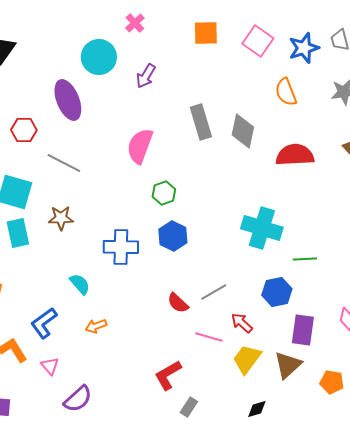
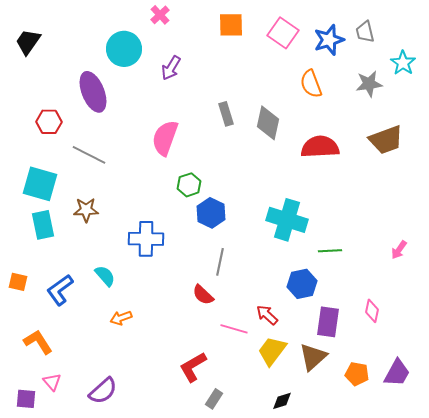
gray rectangle: (201, 122) -> (226, 114), size x0.7
blue hexagon: (173, 236) -> (211, 213), moved
gray line: (214, 292) -> (220, 262), moved, turned -48
blue L-shape: (44, 323) -> (60, 290), moved
pink triangle: (50, 366) -> (52, 382), moved

